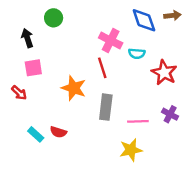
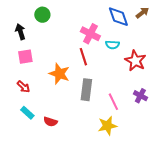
brown arrow: (172, 15) -> (142, 13), turned -32
red arrow: (19, 93) -> (23, 87), moved
pink line: (138, 121) -> (113, 102), turned 66
red semicircle: (58, 132) -> (50, 122), moved

